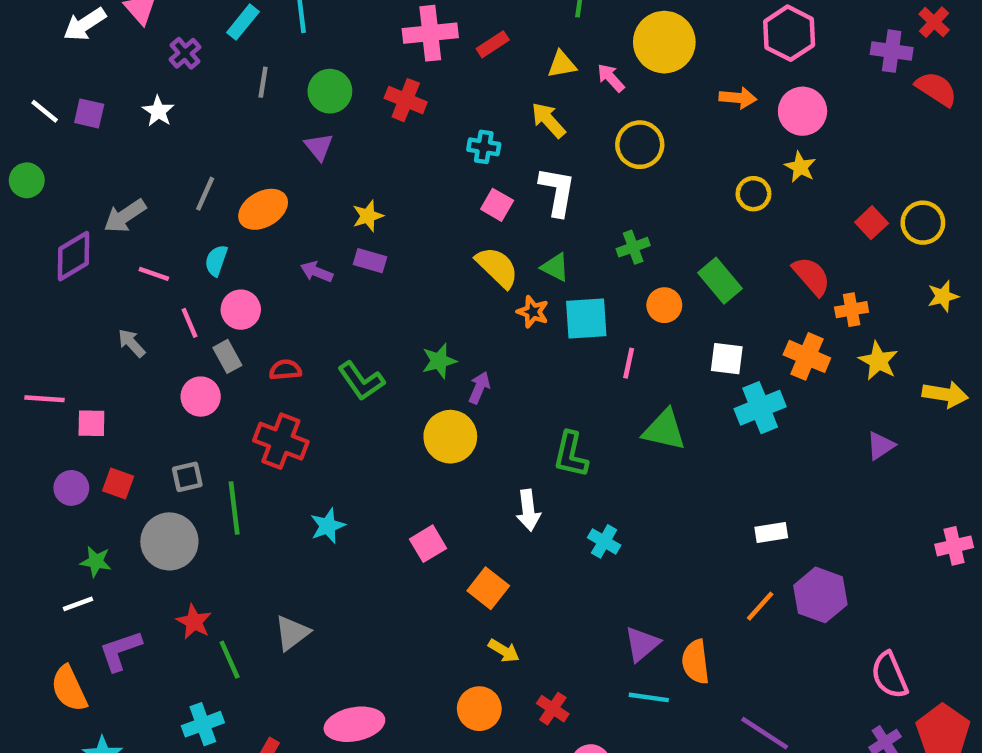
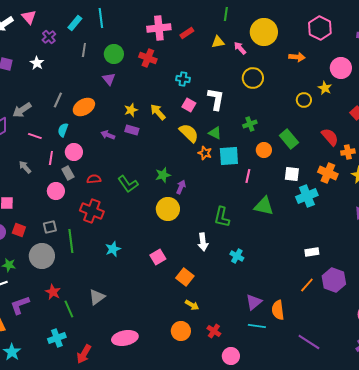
pink circle: (803, 111) -> (341, 68), moved
yellow arrow: (548, 120) -> (158, 112), moved
pink line: (189, 323) -> (51, 158), turned 32

